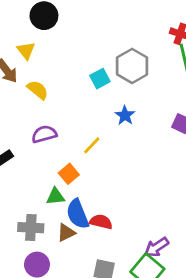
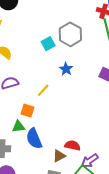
orange square: (69, 174) -> (28, 111), turned -32
red semicircle: (101, 222) -> (72, 145), moved
brown triangle: (66, 233) -> (59, 156), moved

